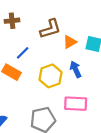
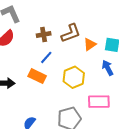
brown cross: (12, 21) -> (44, 35), moved
blue arrow: (76, 69) -> (108, 68), moved

